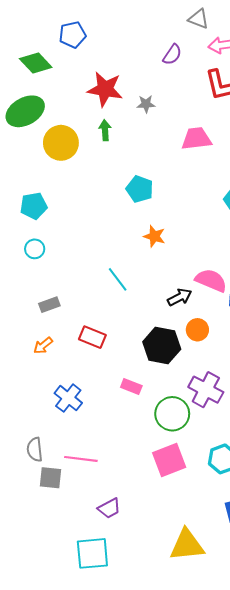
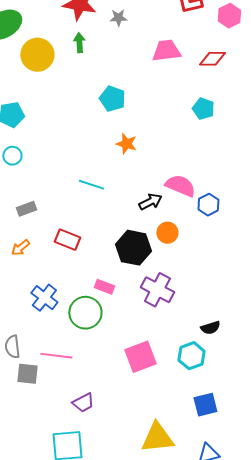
cyan line: (118, 279) -> (91, 185), turned -35
purple cross: (206, 390) -> (157, 290), moved
green circle: (172, 414) -> (85, 313), moved

